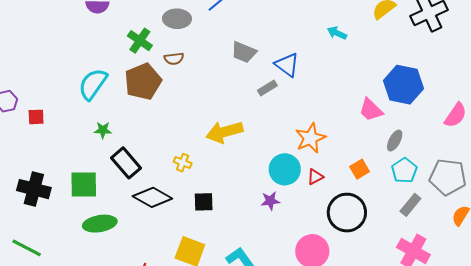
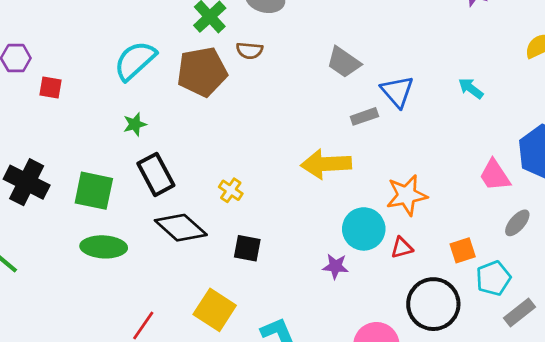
cyan arrow: (337, 33) -> (471, 88), moved
green star: (103, 130) -> (135, 124), turned -30
yellow arrow: (224, 132) -> (326, 164), moved
cyan pentagon: (404, 170) -> (493, 278), moved

